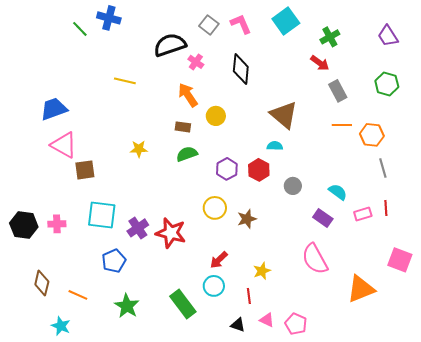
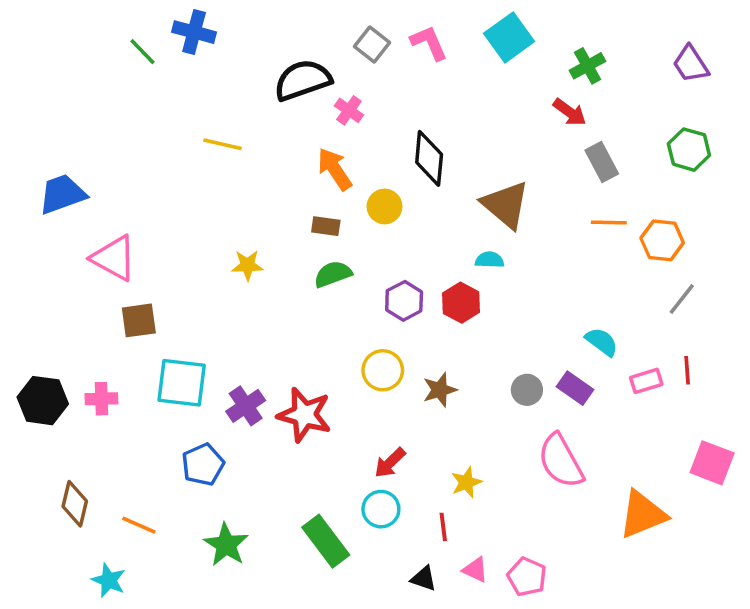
black diamond: (241, 69) -> (429, 158), moved
blue trapezoid: (54, 109) -> (62, 194), moved
gray line: (383, 168) -> (682, 299), turned 54
brown square: (85, 170) -> (139, 320), moved
gray circle: (293, 186) -> (527, 390), moved

